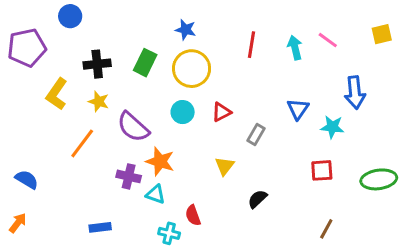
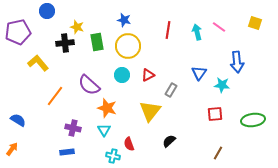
yellow square: (382, 34) -> (255, 23), turned 32
green rectangle: (145, 63) -> (97, 42), turned -36
yellow L-shape: (57, 94) -> (38, 63), turned 105
yellow star: (99, 102) -> (77, 27), moved
yellow triangle: (224, 166) -> (150, 111), size x1.6
purple cross: (129, 176) -> (73, 128), moved
cyan triangle: (156, 194) -> (104, 130), turned 40
black semicircle: (257, 199) -> (169, 141), moved

